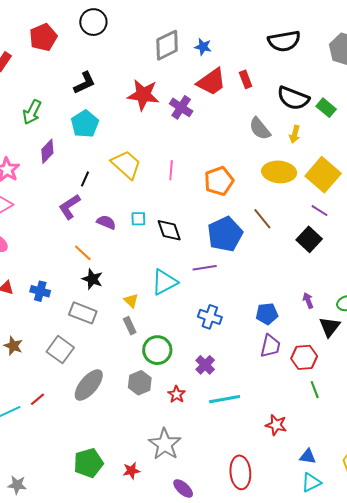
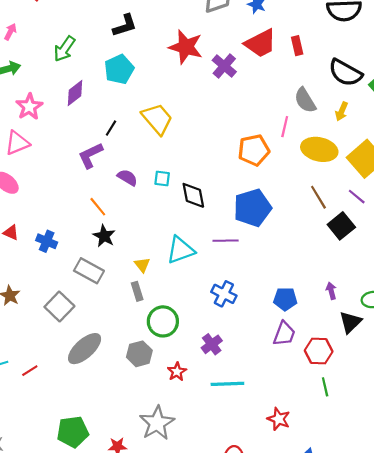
pink line: (171, 170) -> (285, 127), moved
brown line: (262, 219) -> (318, 197), moved
red line: (37, 399) -> (30, 371), moved

